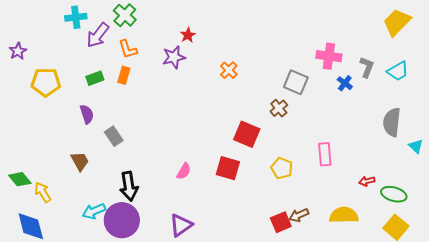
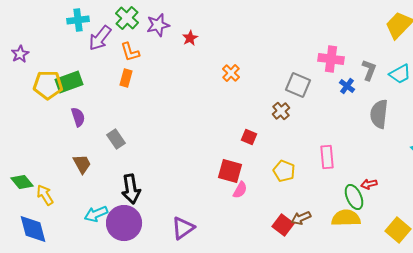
purple star: (174, 57) -> (158, 25), moved
green rectangle: (95, 78) -> (69, 82), moved, size x1.5
purple semicircle: (87, 114) -> (78, 117), moved
gray semicircle: (392, 122) -> (379, 114), moved
red square: (247, 134) -> (249, 137), size x0.6
pink semicircle: (184, 171) -> (240, 190), moved
green ellipse: (394, 194) -> (354, 197), moved, turned 50
red square: (281, 222) -> (283, 225), turned -30

